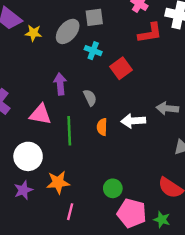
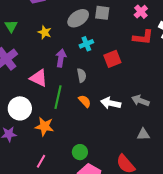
yellow star: (33, 33) -> (45, 32), moved
cyan cross: (93, 51) -> (86, 44), moved, turned 32
orange semicircle: (102, 127) -> (85, 101), turned 120
orange star: (58, 182) -> (44, 126), moved

